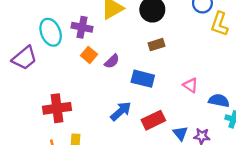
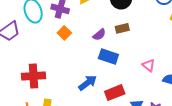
purple semicircle: (112, 61) -> (99, 35), moved

